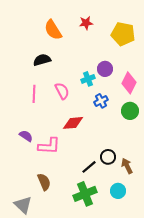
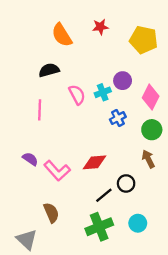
pink semicircle: (62, 91) -> (77, 95), moved
red diamond: (73, 123) -> (95, 162), moved
pink L-shape: (49, 146) -> (57, 171), turned 45
brown arrow: (127, 166) -> (148, 159), moved

